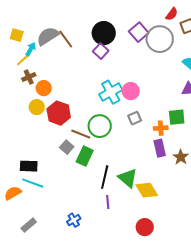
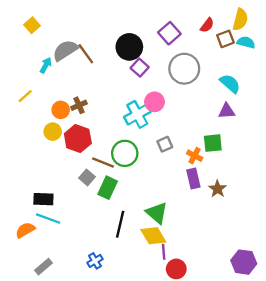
purple square: (139, 32) -> (169, 33), moved
yellow square: (17, 35) -> (32, 25), moved, turned 32
gray circle: (160, 39) -> (184, 69), moved
purple square: (101, 51) -> (140, 68), moved
yellow line: (23, 60) -> (25, 96), moved
brown cross: (29, 77) -> (79, 105), moved
pink circle: (131, 91) -> (154, 102), moved
orange cross: (161, 128) -> (195, 156), turned 32
black line: (105, 177) -> (120, 224), moved
yellow diamond: (147, 190) -> (153, 236), moved
purple line: (108, 202) -> (164, 252), moved

